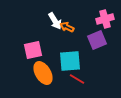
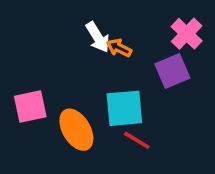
pink cross: (105, 19) -> (187, 34), turned -30
pink square: (33, 50) -> (30, 107), moved

